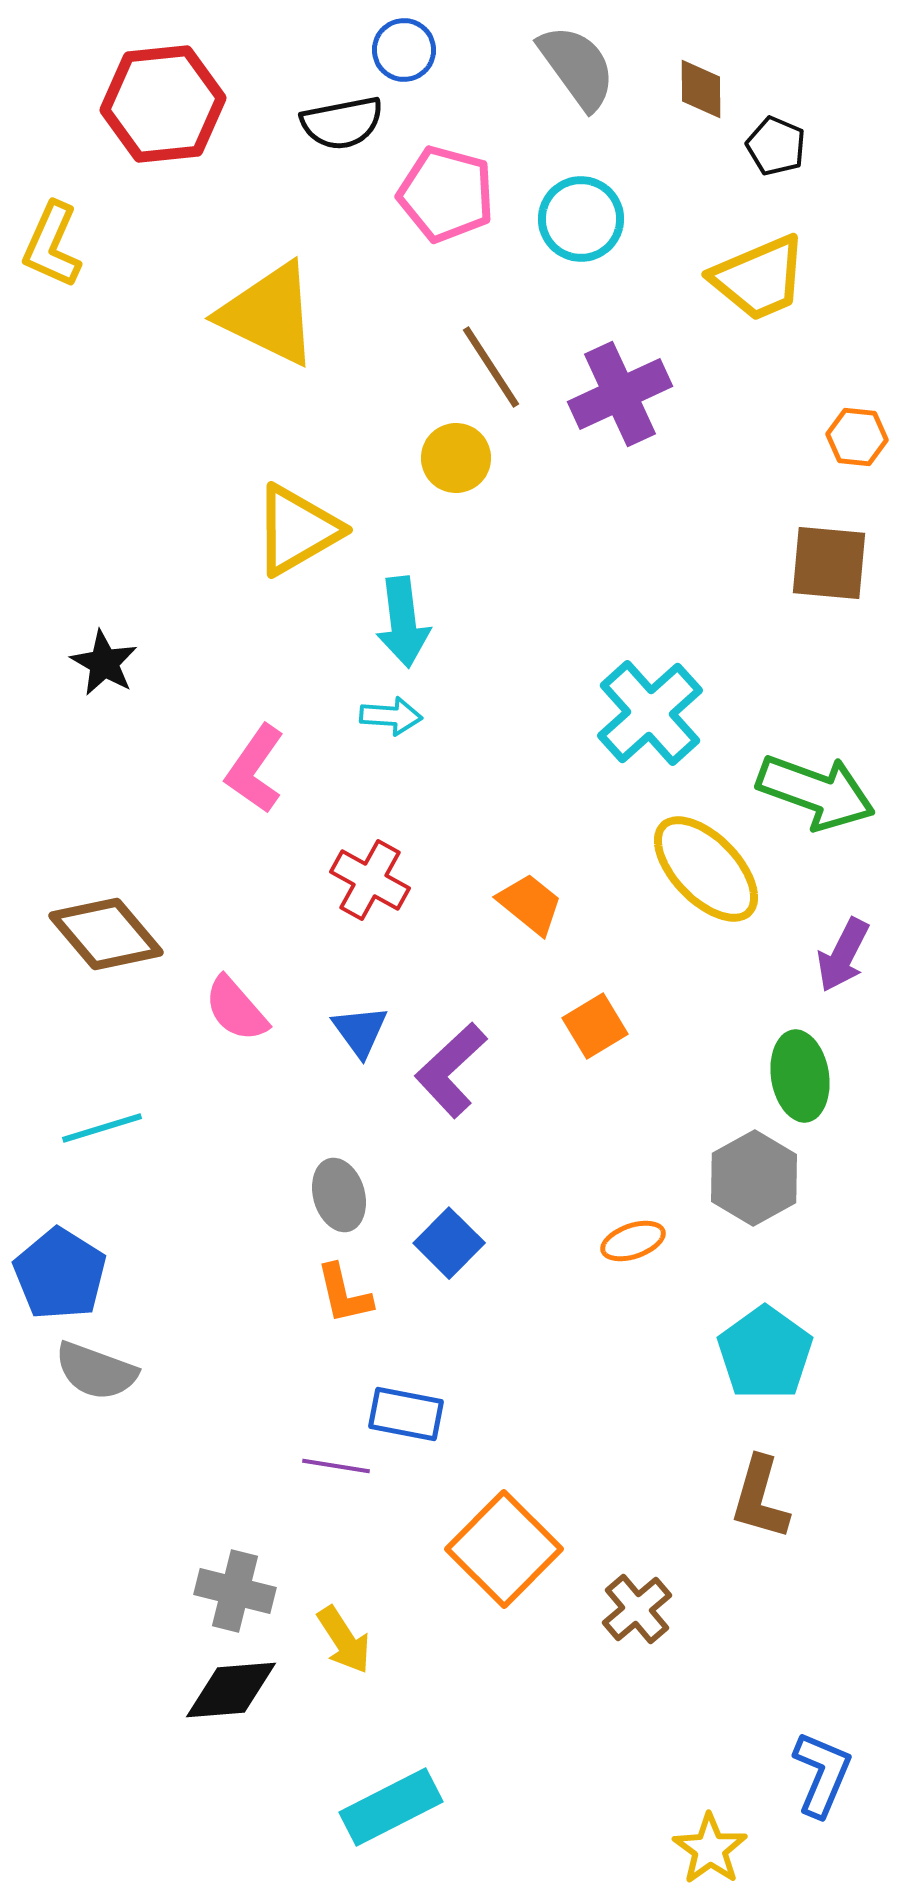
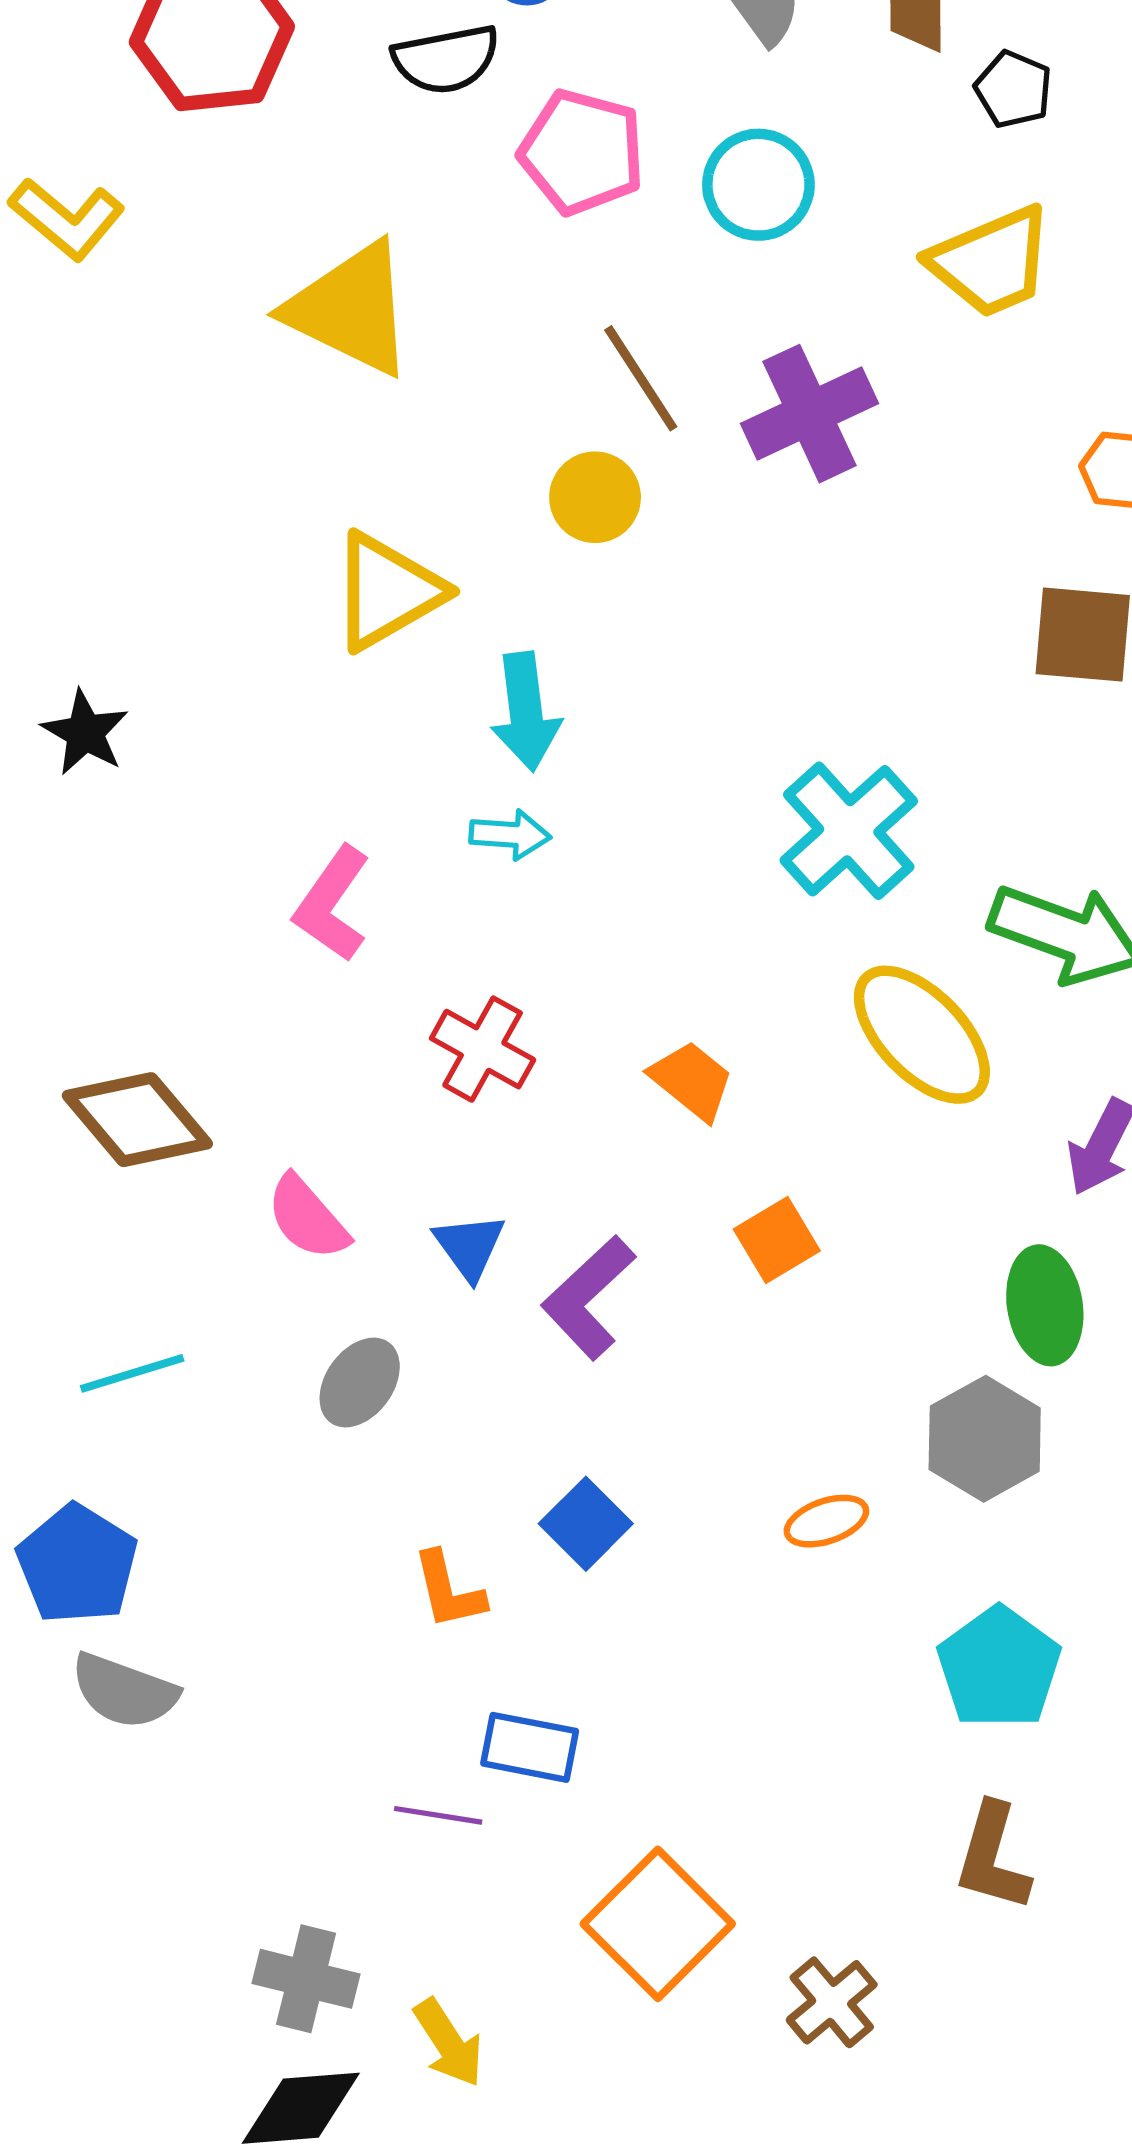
yellow L-shape: (52, 245) -> (67, 219), turned -74
black star: (104, 663) -> (85, 733), moved
gray ellipse: (339, 1195) -> (360, 1382), moved, turned 52

